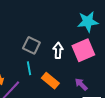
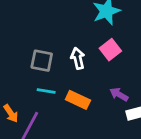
pink square: (83, 50) -> (110, 50), size x0.7
cyan line: (29, 68) -> (46, 91), turned -56

